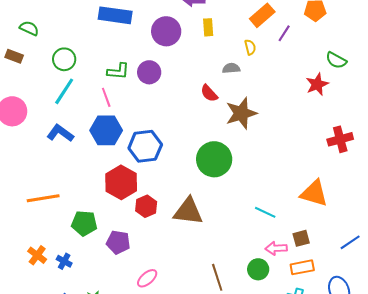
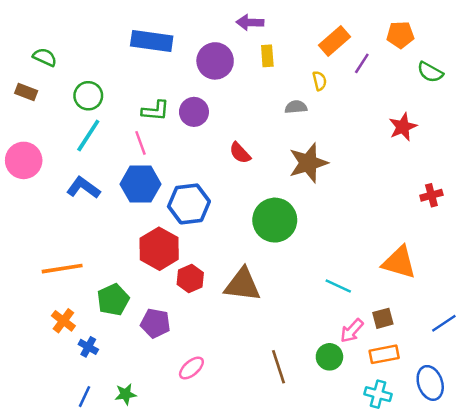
green semicircle: (336, 60) -> (430, 72), moved
red semicircle: (209, 93) -> (240, 153), moved
red cross: (340, 139) -> (431, 195), size x0.7
green pentagon: (84, 223) -> (113, 300), turned -30
pink arrow: (276, 248) -> (352, 331), turned -45
orange cross: (37, 255) -> (63, 321), moved

